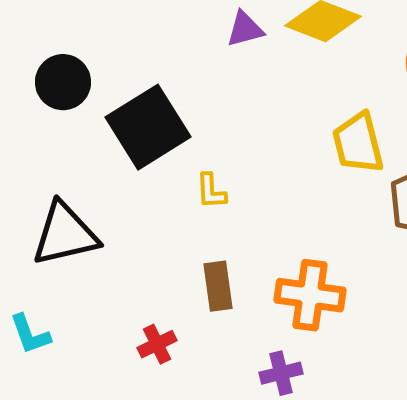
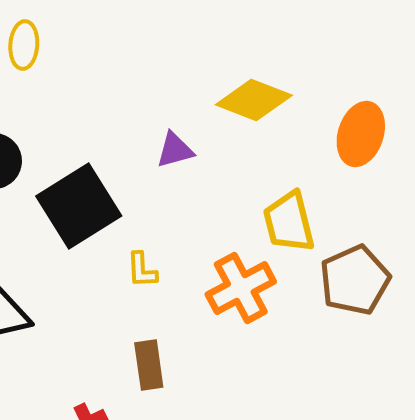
purple triangle: (245, 29) -> (175, 150), moved
orange cross: (310, 295) -> (241, 288), moved, turned -36

